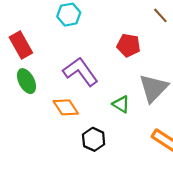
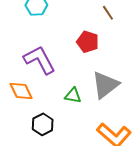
brown line: (160, 15) -> (108, 13), moved
green triangle: (121, 104) -> (73, 96), turned -30

